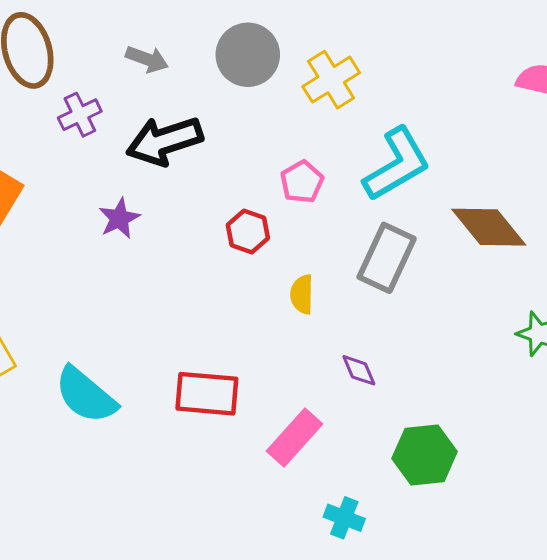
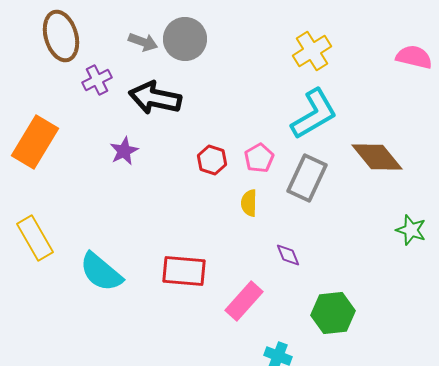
gray circle: (248, 55) -> (185, 39), moved
yellow cross: (331, 80) -> (312, 51), moved
black arrow: (165, 141) -> (155, 98), turned 30
pink pentagon: (302, 182) -> (259, 158), moved

